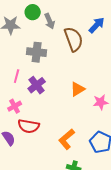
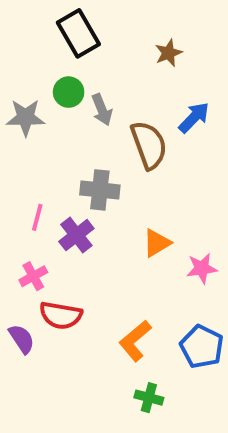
gray cross: (37, 52) -> (100, 190), moved

